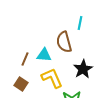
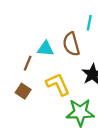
cyan triangle: (44, 55) -> (46, 49), moved

